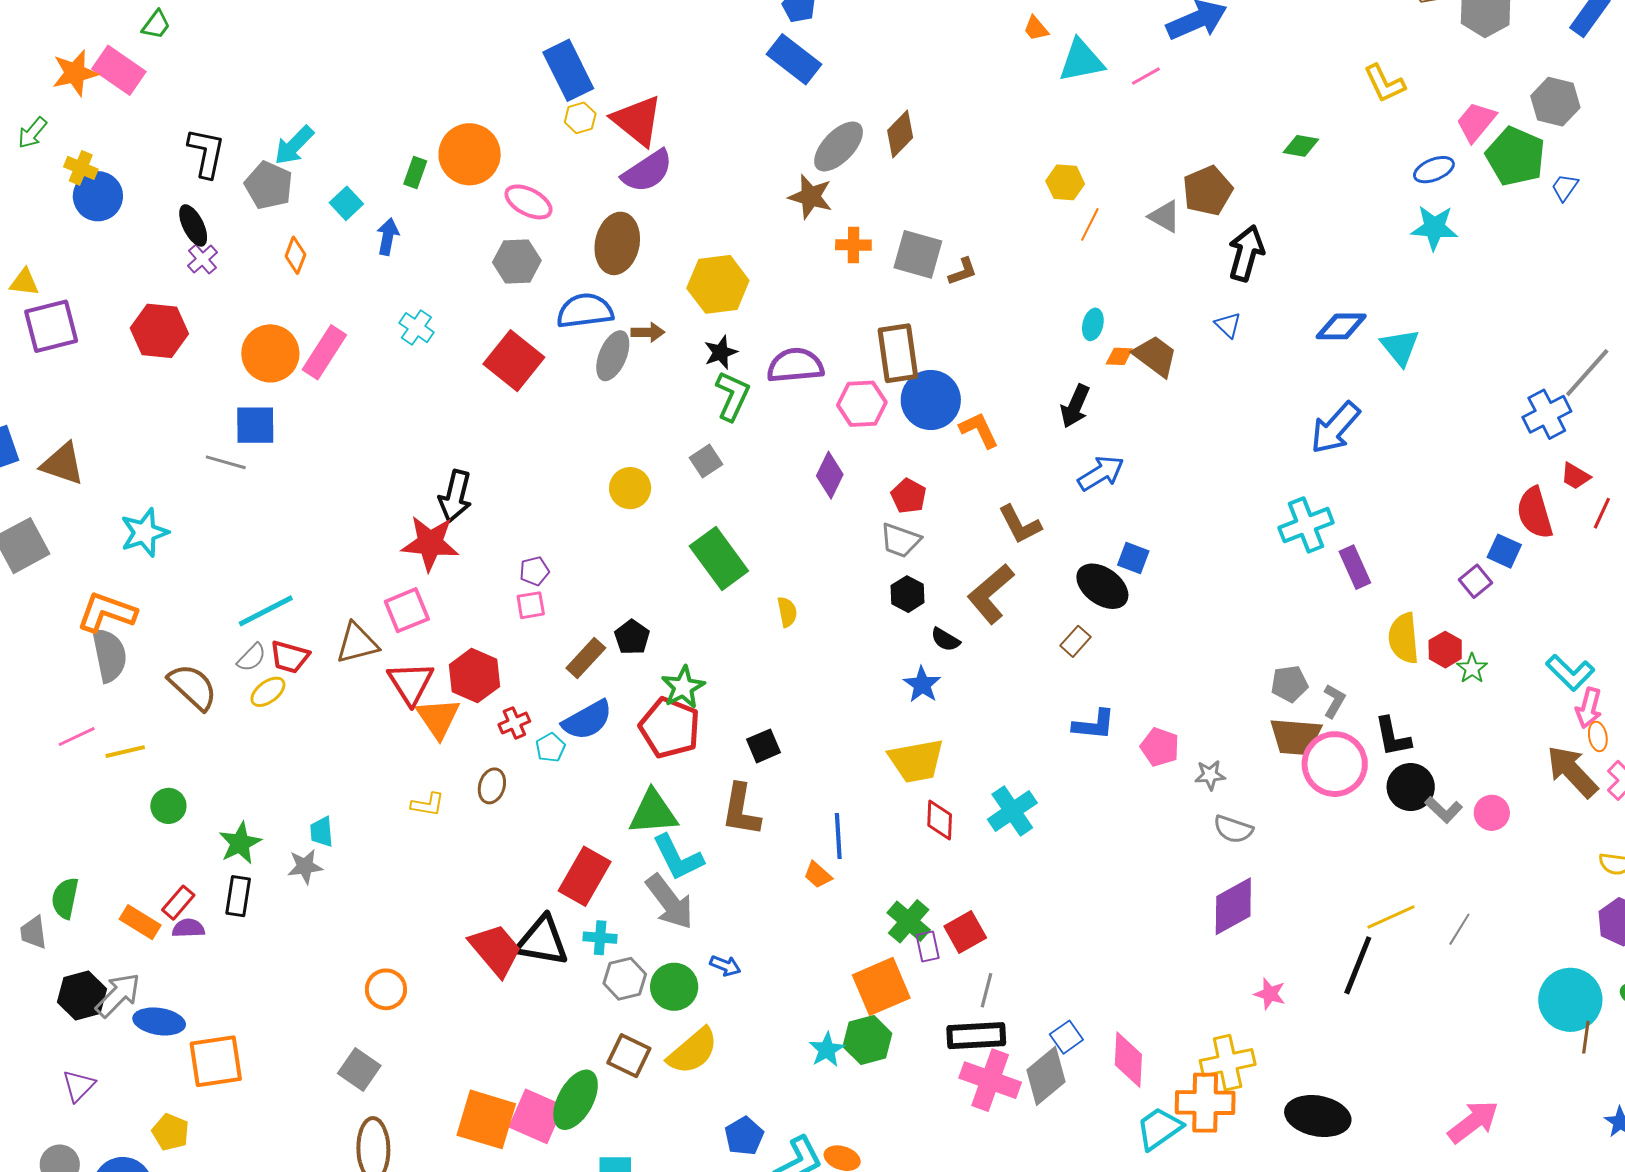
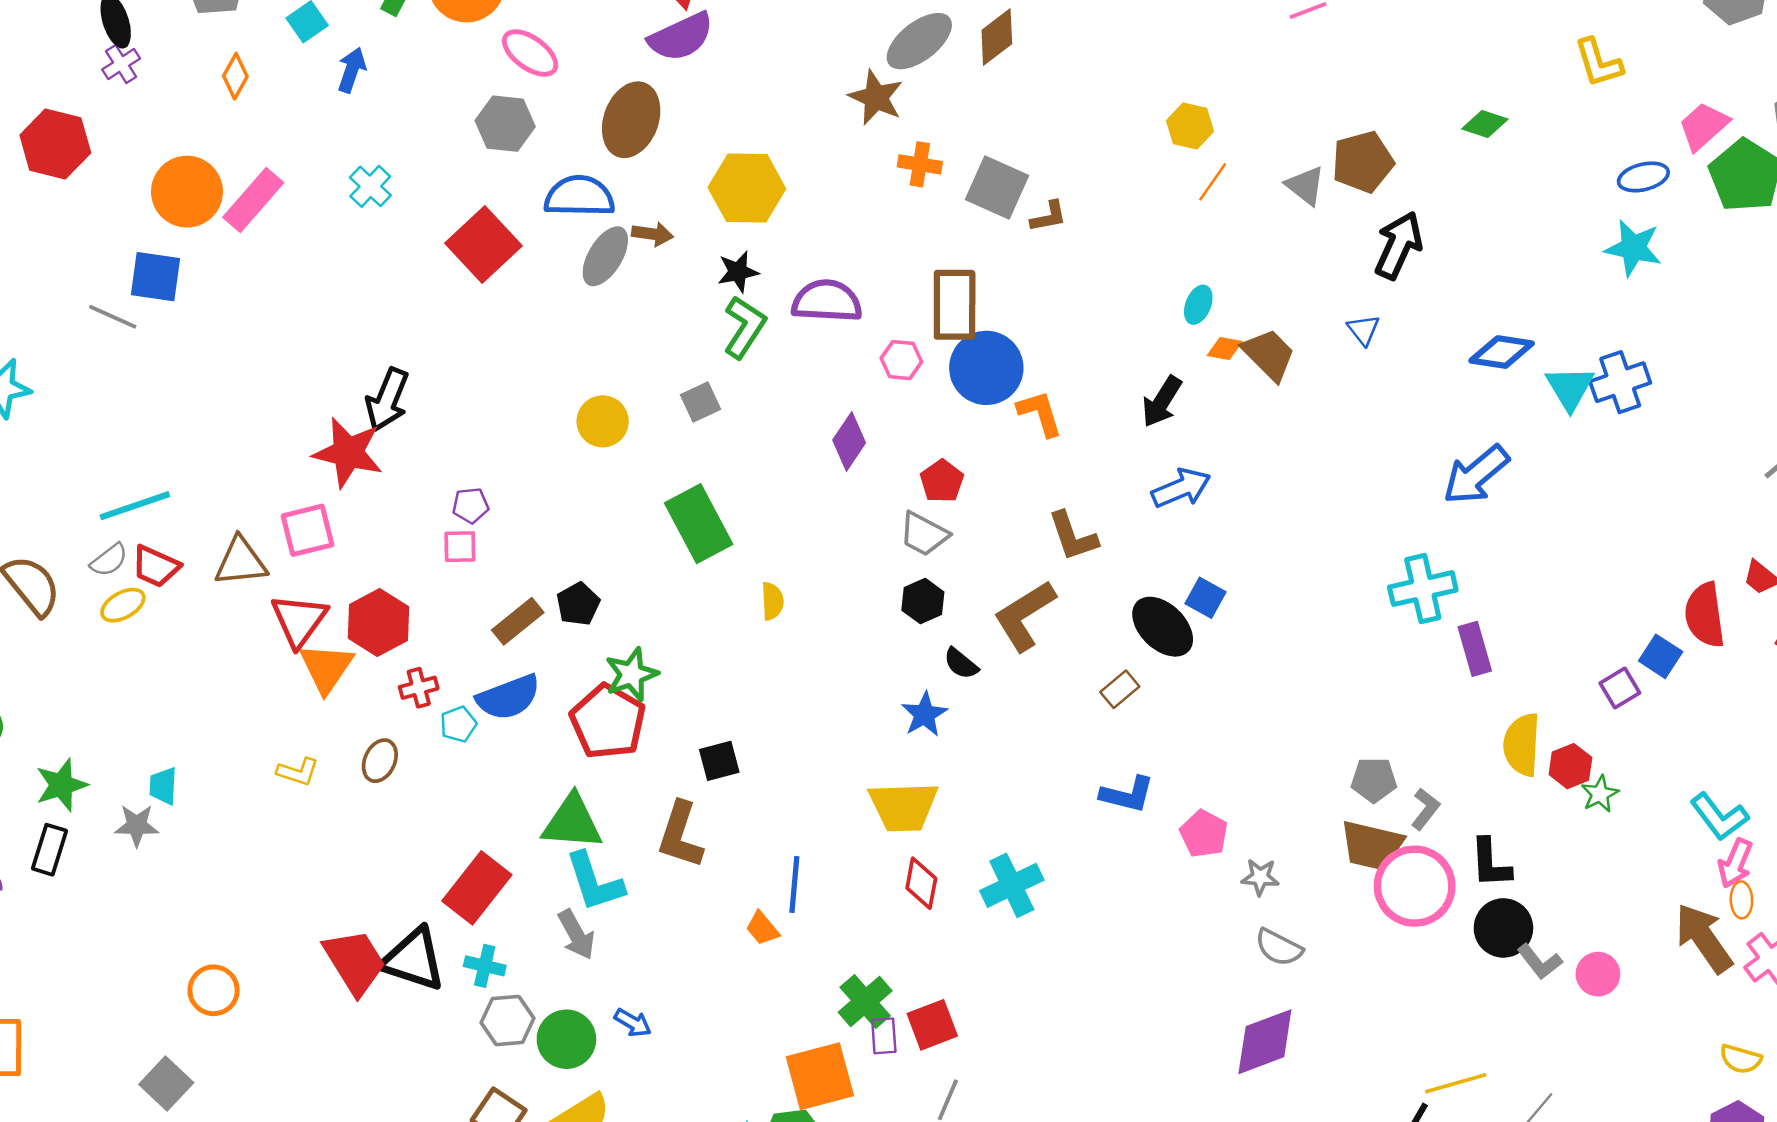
pink hexagon: (862, 404) -> (901, 360), size x0.7
blue cross: (1547, 414) -> (1620, 382), moved
gray arrow: (670, 902) -> (576, 935), size x0.7

